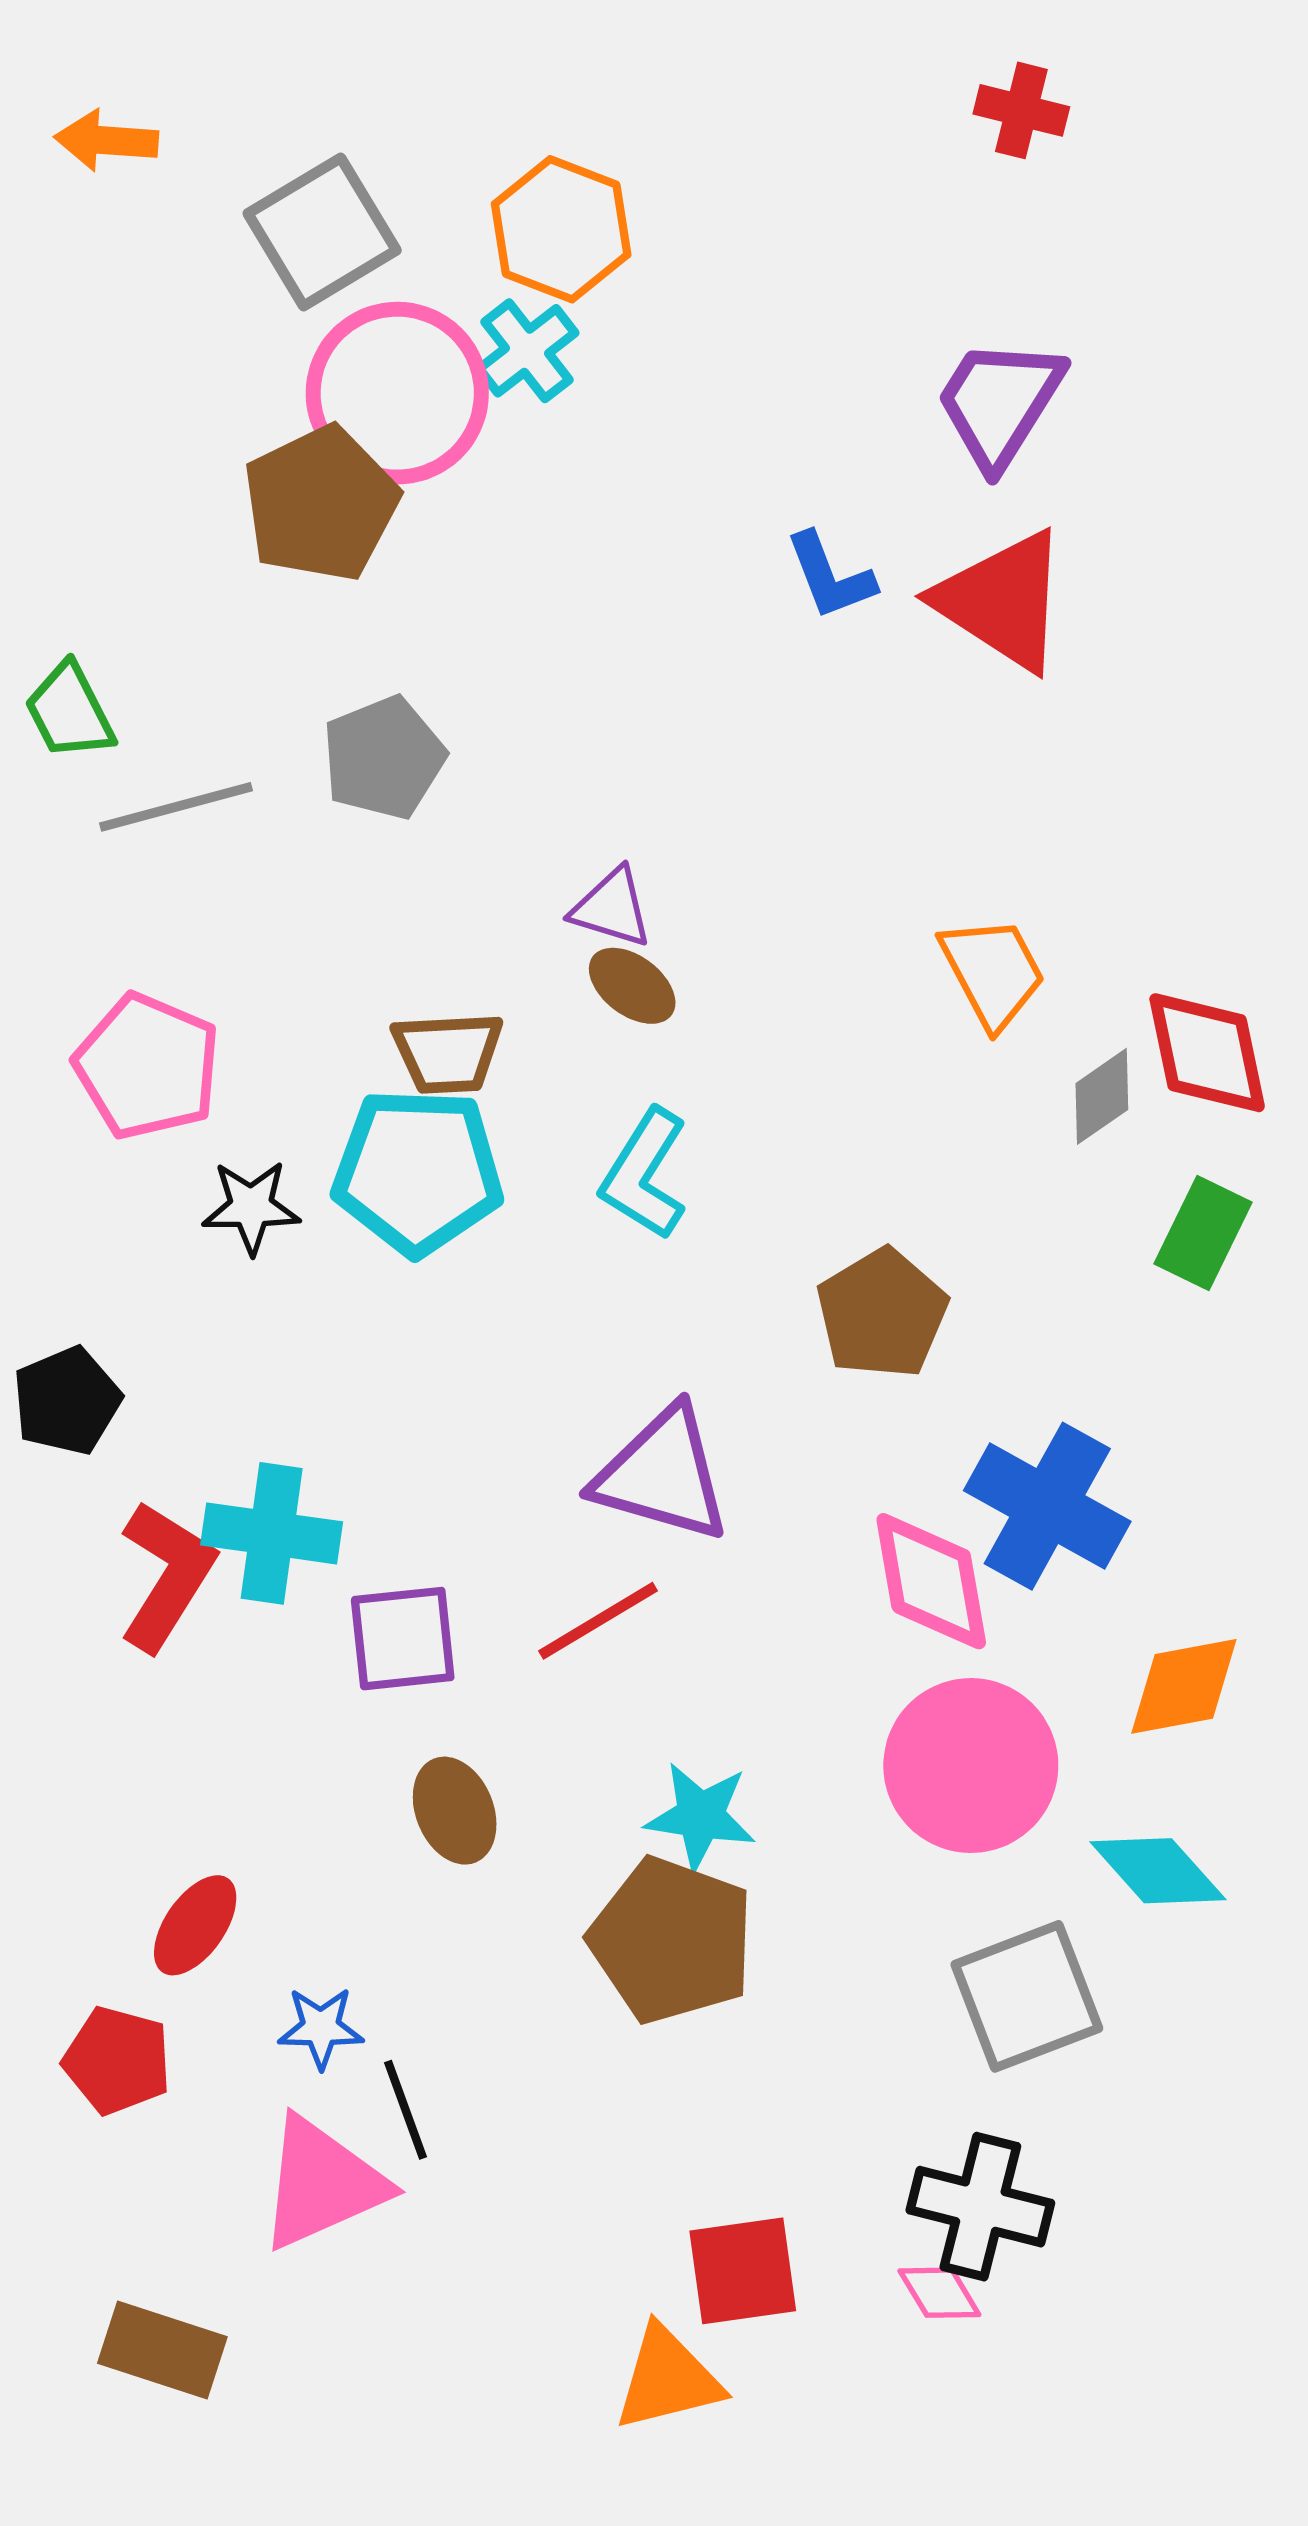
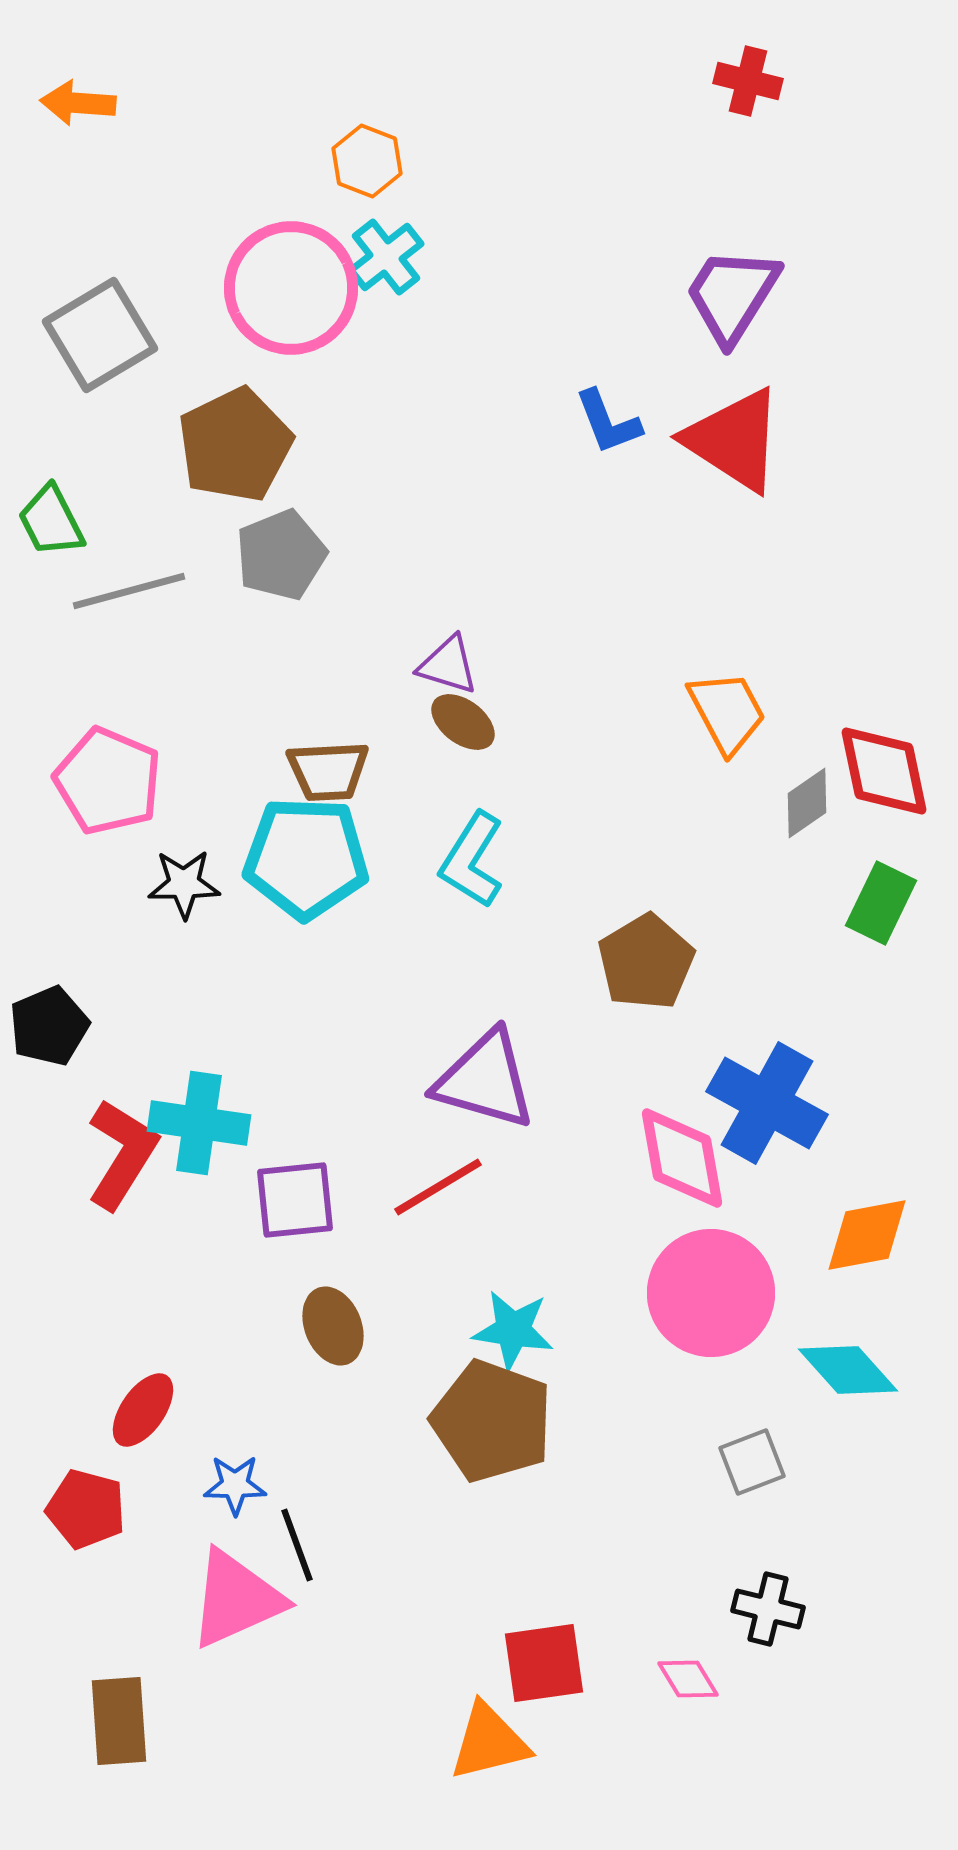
orange hexagon: (561, 229) -> (367, 161), moved, size x0.7
gray square: (322, 232) -> (100, 335), moved
brown pentagon: (321, 504) -> (235, 445), moved
gray square: (1027, 1996) -> (752, 1462), size x0.6
black cross: (980, 2207) -> (768, 1609), moved, size x0.7
brown rectangle: (162, 2350) -> (119, 1721), turned 68

